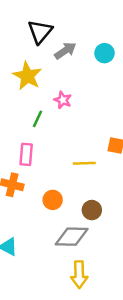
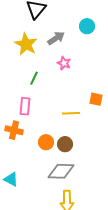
gray arrow: (65, 51) -> (56, 38), moved
pink star: (63, 100) -> (64, 63), moved
brown circle: (92, 210) -> (65, 144), moved

